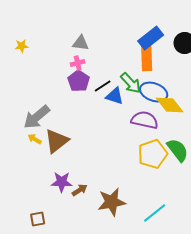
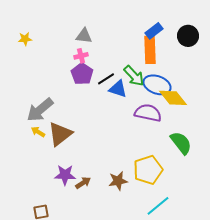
blue rectangle: (151, 38) -> (154, 31), size x0.7
yellow pentagon: (153, 154) -> (148, 170), moved
brown star: (112, 202) -> (118, 181), moved, size x0.7

